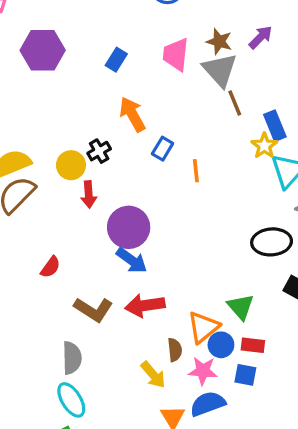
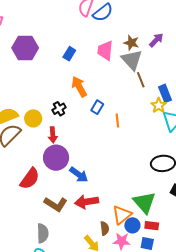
yellow circle: (71, 165) -> (33, 118), moved
purple circle: (129, 227) -> (56, 158), moved
red semicircle: (50, 267) -> (30, 179), size x1.6
green triangle: (241, 307) -> (144, 202), size x1.4

